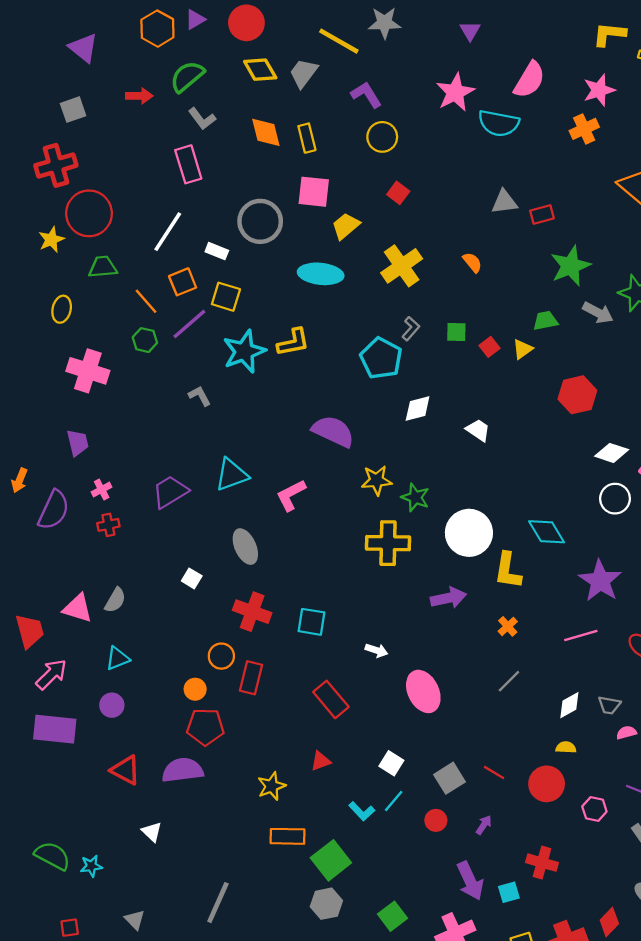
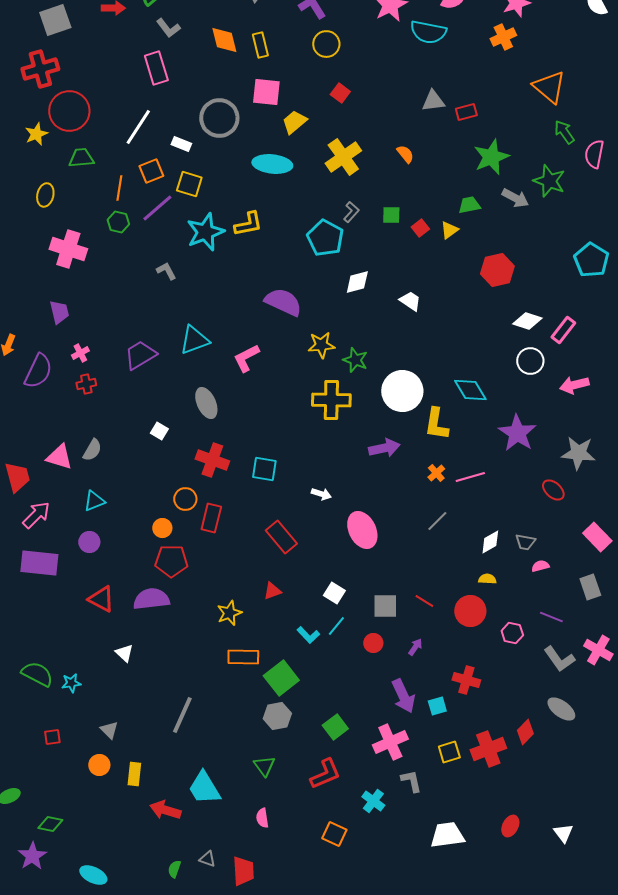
gray square: (73, 110) -> (55, 20), size x1.4
orange line: (146, 301) -> (119, 188), turned 50
pink line: (581, 636) -> (470, 477), moved
gray square: (450, 778) -> (385, 606), turned 32

